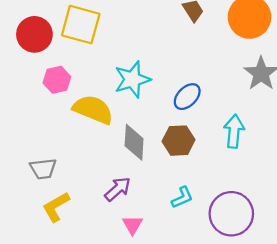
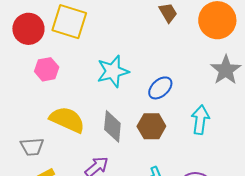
yellow semicircle: (93, 109) -> (67, 120), moved

